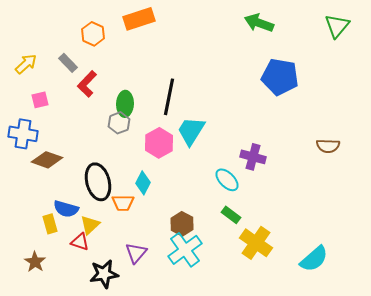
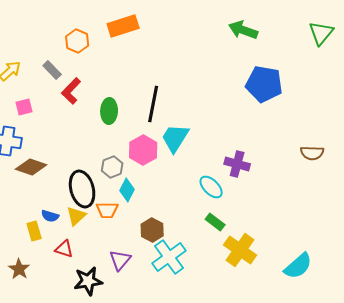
gray hexagon: (119, 123) -> (112, 167), moved
blue semicircle: (66, 209) -> (50, 216), size x0.7
brown hexagon: (182, 224) -> (152, 230), moved
yellow triangle: (90, 225) -> (76, 216), moved

